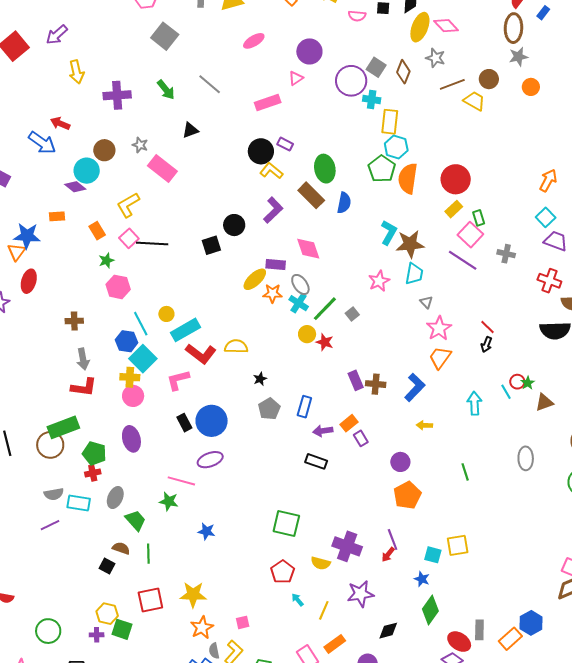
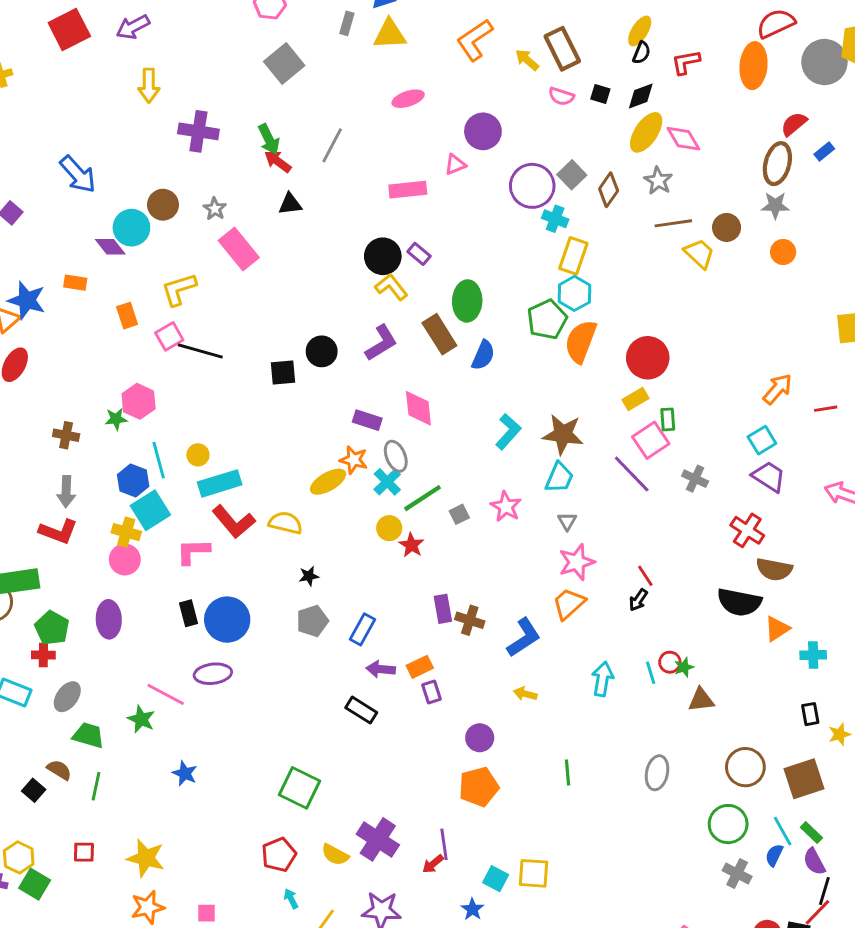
gray line: (210, 84) -> (332, 145), turned 65
red arrow: (60, 123) -> (278, 161), moved
cyan L-shape: (389, 233) -> (508, 432), moved
green star: (106, 261) -> (116, 419), moved
yellow ellipse: (255, 279) -> (328, 482), moved
pink star: (379, 281) -> (506, 507), moved, turned -30
green trapezoid: (135, 520) -> (88, 735), turned -45
red square: (150, 600) -> (84, 852), size x0.6

